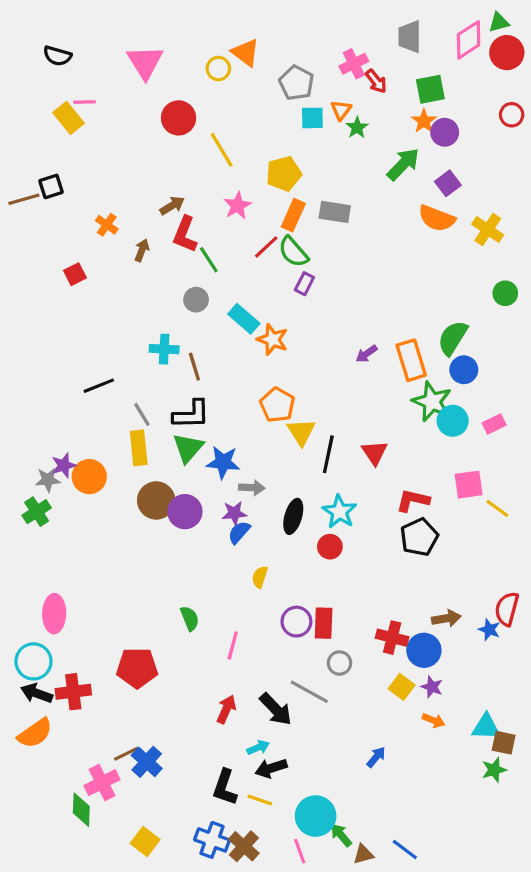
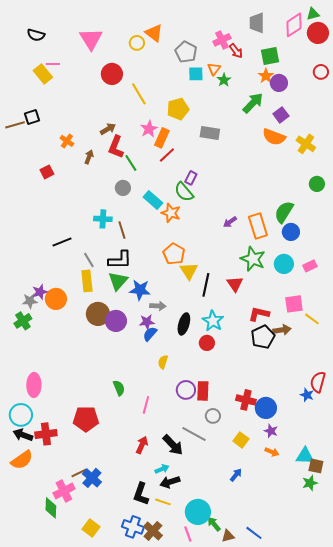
orange rectangle: (293, 215) -> (162, 138), moved
green semicircle: (293, 252) -> (184, 192), moved
green star: (432, 402) -> (253, 259), moved
brown arrow: (446, 618) -> (282, 330), moved
yellow square: (402, 687) -> (241, 440), moved

